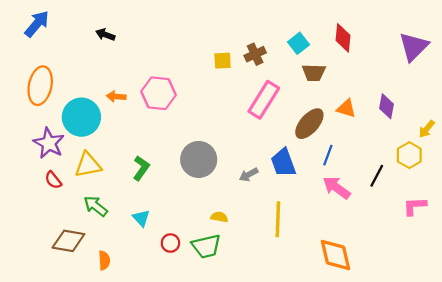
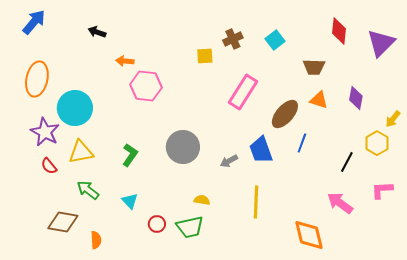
red diamond: (343, 38) -> (339, 31), moved
brown cross: (255, 54) -> (233, 39), moved
brown trapezoid: (314, 73) -> (314, 67), moved
orange arrow: (116, 96) -> (125, 61), moved
pink arrow: (337, 188) -> (340, 203), moved

